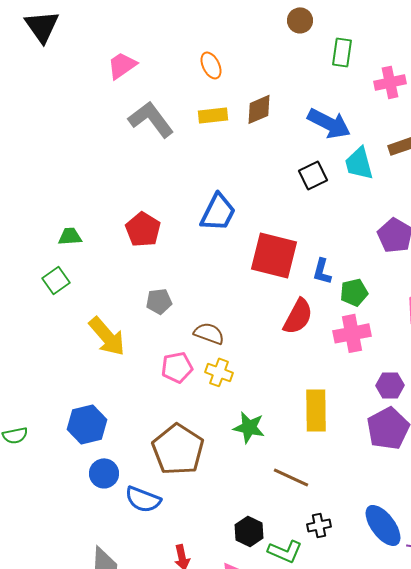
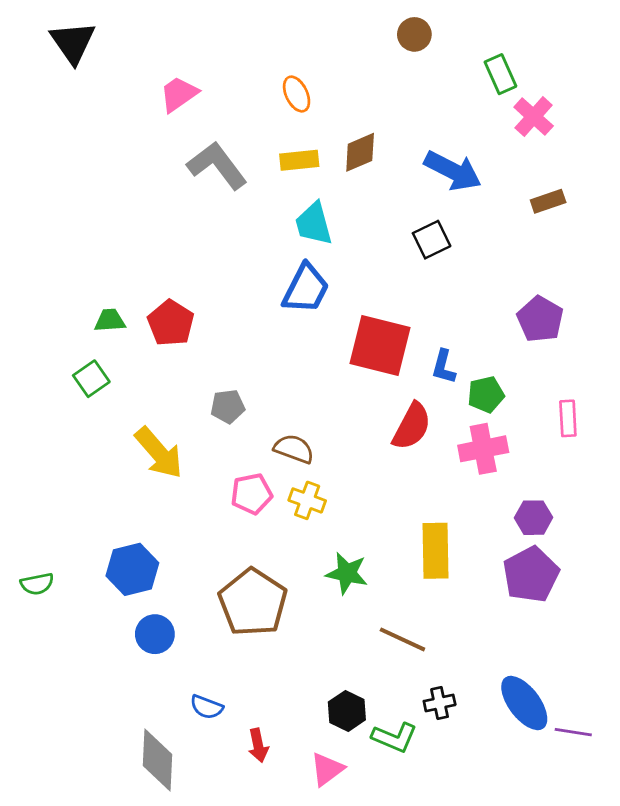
green rectangle: (342, 52) -> (500, 74), moved, turned -32
pink cross: (390, 82) -> (534, 117), turned -36
cyan trapezoid: (359, 163) -> (314, 224), moved
red pentagon: (143, 229) -> (171, 323), moved
blue semicircle: (143, 499) -> (207, 707), moved, size x0.7

